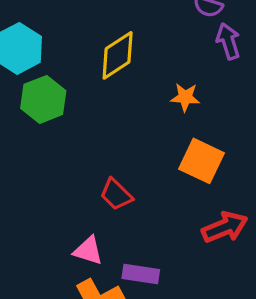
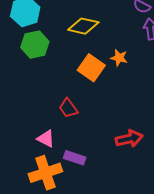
yellow diamond: (118, 55) -> (83, 26), turned 36
orange square: (202, 161) -> (91, 68), moved

